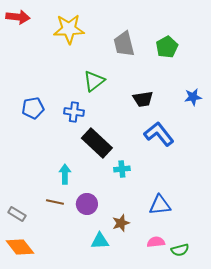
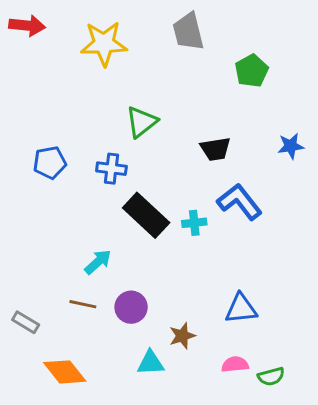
gray trapezoid: (124, 44) -> (188, 32), moved
cyan cross: (122, 169) -> (194, 223), moved
cyan arrow: (65, 174) -> (98, 262), turned 48
orange diamond: (20, 247) -> (65, 372), moved

